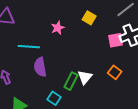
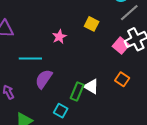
pink square: (116, 40) -> (121, 46), turned -35
purple semicircle: (40, 67) -> (44, 79), turned 48
white triangle: (85, 77) -> (91, 86), turned -35

